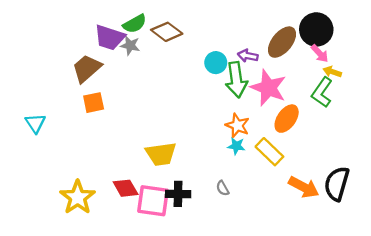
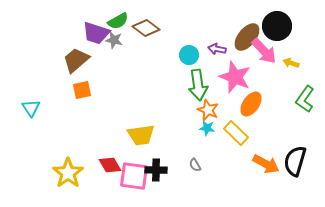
pink arrow: (320, 53) -> (264, 51), moved, size x1.6
green arrow: (236, 80) -> (198, 85), moved
green L-shape: (322, 92) -> (305, 99), moved

